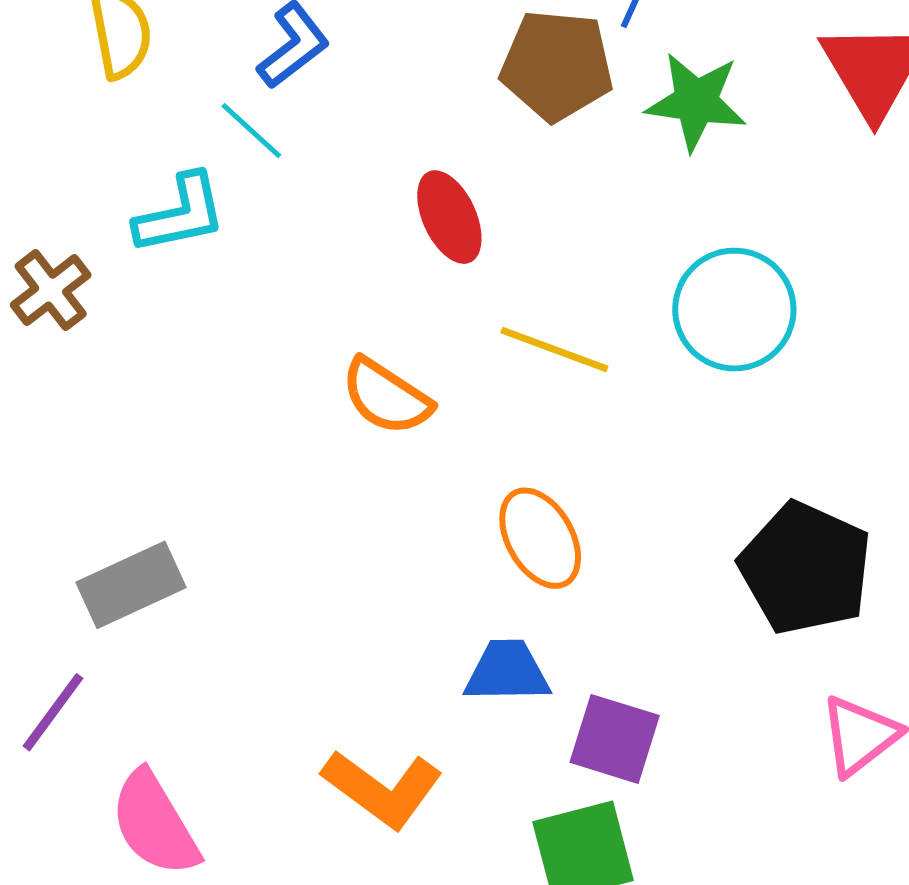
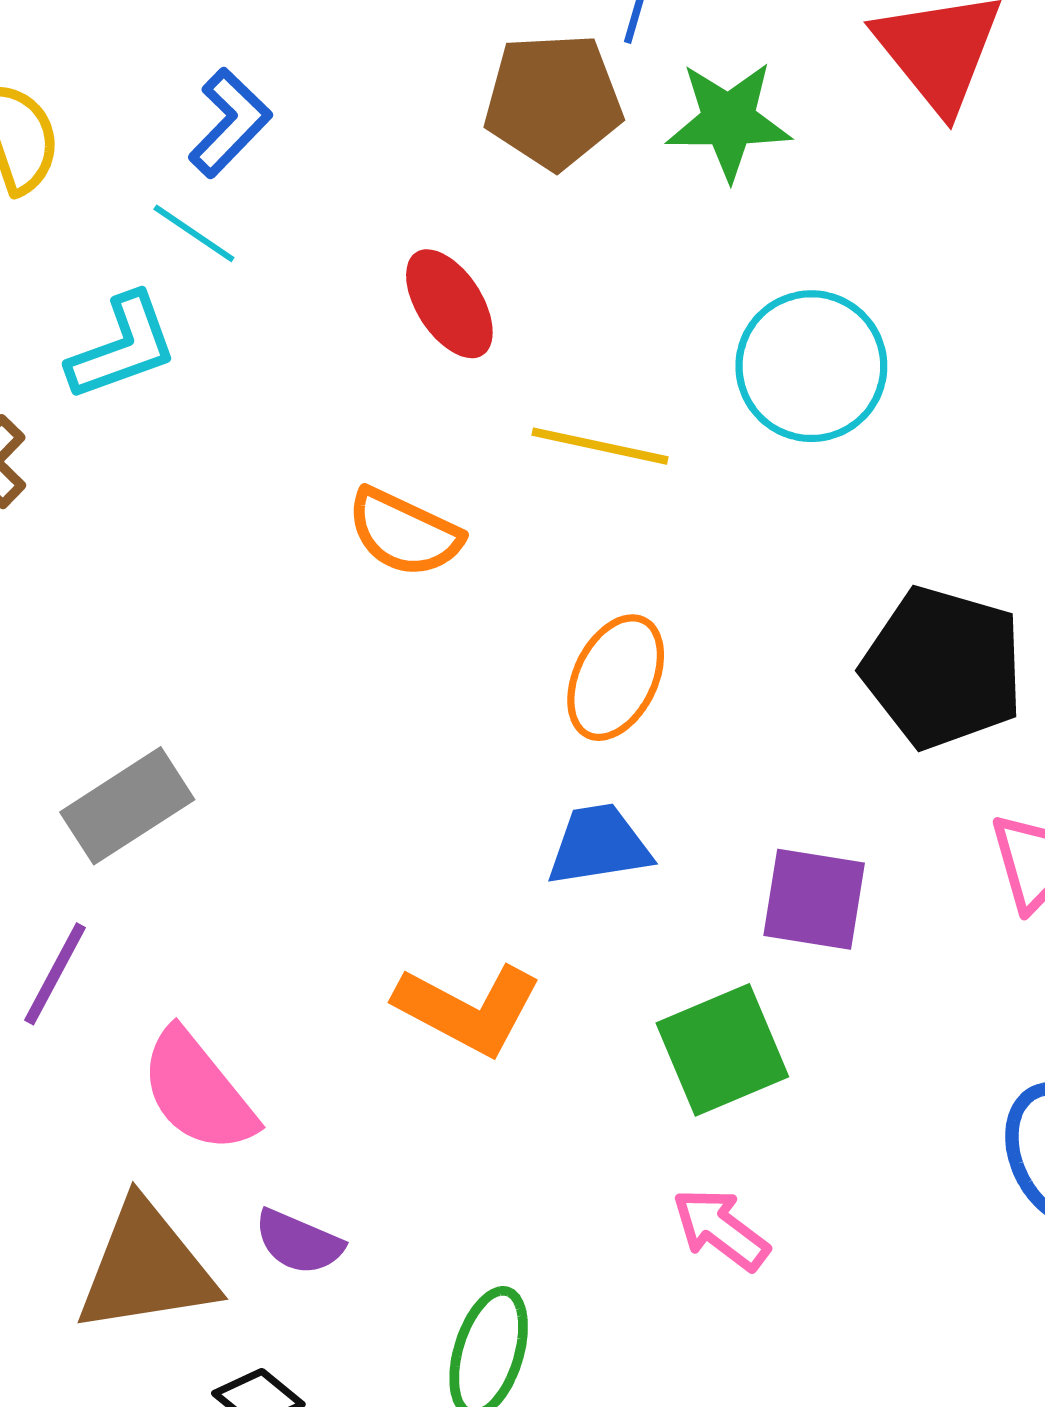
orange ellipse: (540, 538) -> (616, 678), turned 64
purple square: (615, 739) -> (814, 899), moved

